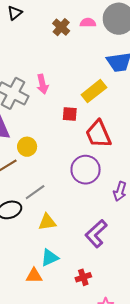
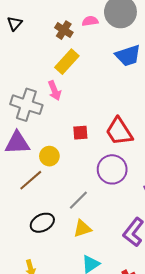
yellow rectangle: (94, 91) -> (67, 62), moved
red square: (70, 114) -> (80, 133), moved
gray line: (35, 192) -> (78, 200), moved

